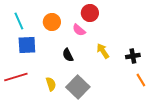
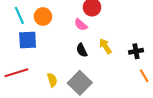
orange circle: (52, 22) -> (43, 16), moved
black semicircle: (68, 55) -> (82, 50), moved

